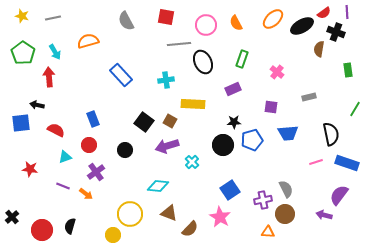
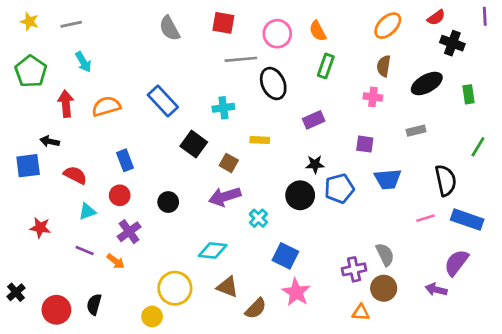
purple line: (347, 12) -> (485, 16), moved
orange ellipse: (273, 19) -> (388, 26), moved
black ellipse: (302, 26) -> (427, 83), moved
orange semicircle: (88, 41) -> (106, 106), moved
brown semicircle: (319, 49) -> (384, 66), moved
cyan arrow: (55, 52) -> (83, 62), moved
green rectangle: (242, 59) -> (326, 66), moved
pink cross: (277, 72) -> (373, 97), turned -32
yellow rectangle: (193, 104) -> (260, 140), size x0.6
black square: (144, 122) -> (194, 144), moved
blue square: (230, 190) -> (285, 256), moved, turned -30

